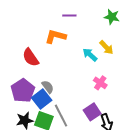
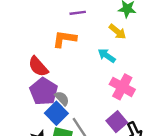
yellow arrow: (106, 47) -> (118, 32), moved
pink cross: (100, 83) -> (122, 87), size x1.5
purple pentagon: (23, 91) -> (44, 91), moved

